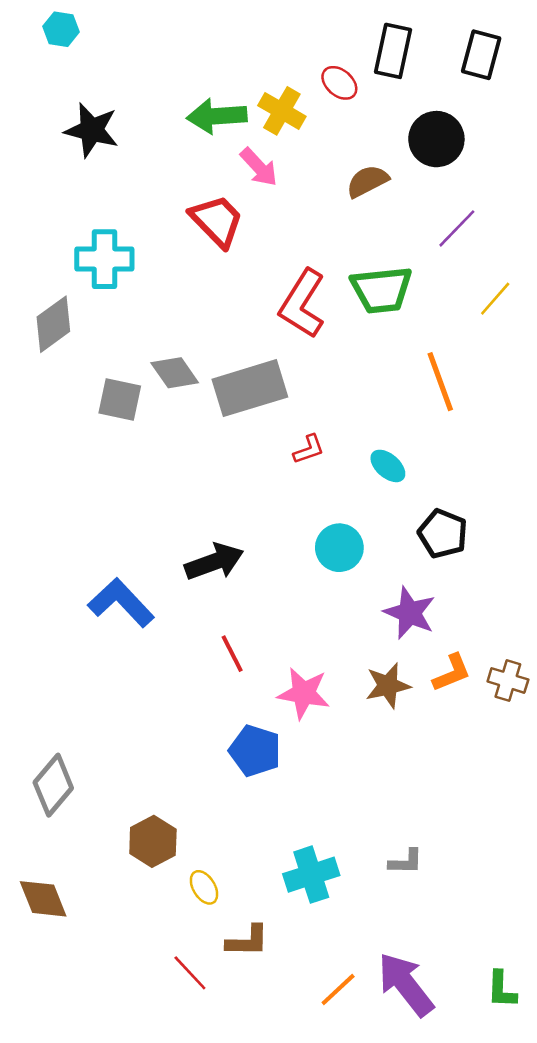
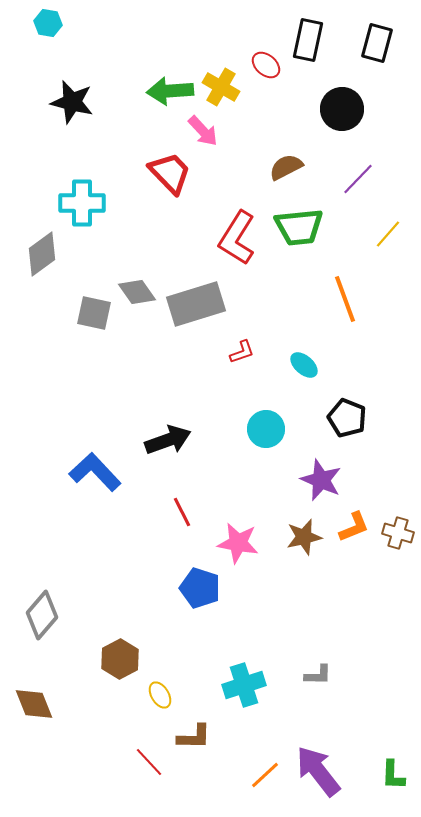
brown semicircle: (367, 181) -> (286, 167), moved

